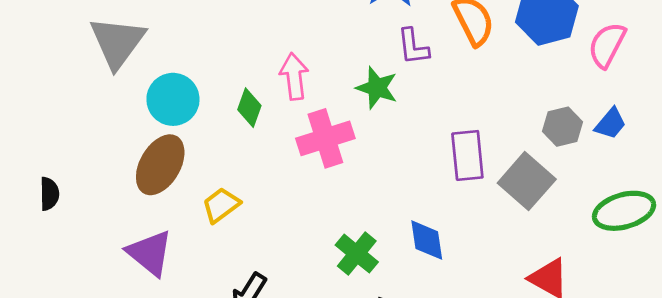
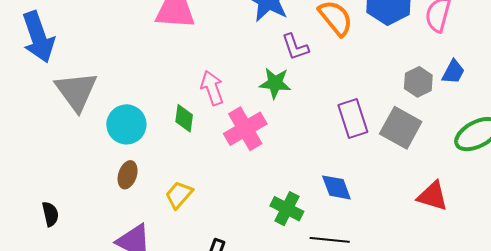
brown ellipse: (160, 165) -> (128, 175), size x0.6

